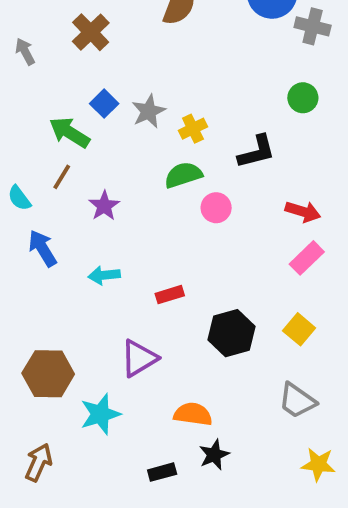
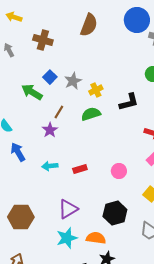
brown cross: (91, 32) -> (43, 40), turned -30
brown line: (62, 177) -> (59, 112), moved
pink circle: (216, 208) -> (119, 171), moved
red rectangle: (170, 295) -> (80, 169), moved
black hexagon: (232, 333) -> (115, 213), moved
cyan star: (100, 414) -> (67, 238), moved

